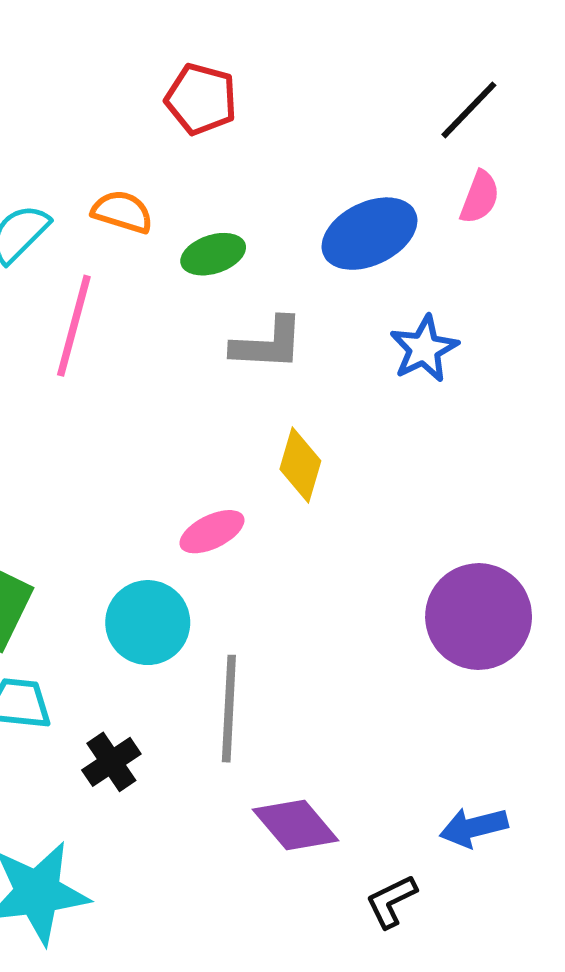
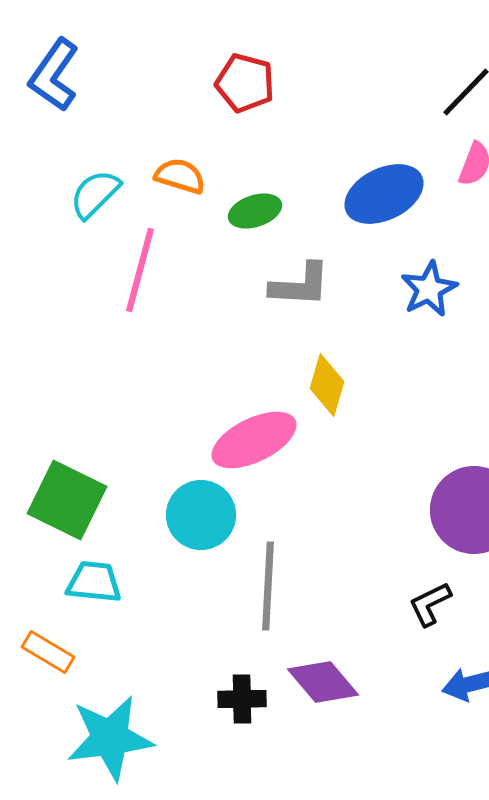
pink ellipse: (212, 532) -> (254, 440), size x1.6
black cross: (111, 762) -> (242, 699), moved, turned 33
black L-shape: (391, 901) -> (430, 604), moved

